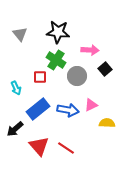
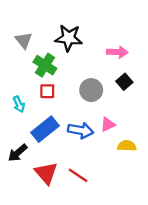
pink arrow: (90, 50) -> (117, 52), moved
green cross: (56, 60) -> (45, 65), moved

